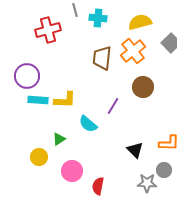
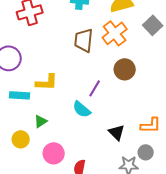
cyan rectangle: (38, 100) -> (20, 95), moved
cyan semicircle: (88, 124) -> (82, 109), moved

